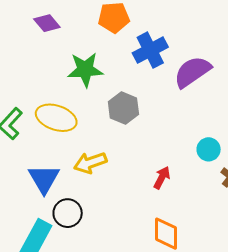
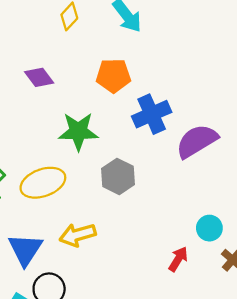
yellow ellipse: (56, 118) -> (43, 183), turned -42
red arrow: (162, 178) -> (178, 259), moved

